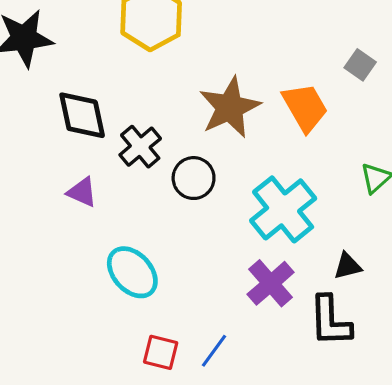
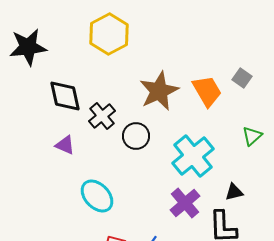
gray square: (360, 65) -> (242, 78), moved

